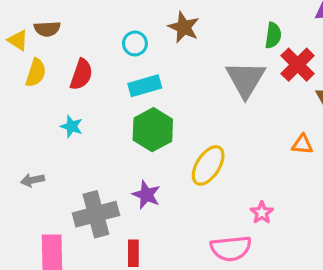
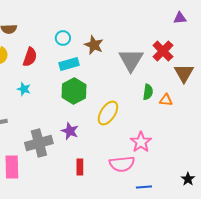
brown star: (184, 27) -> (94, 45), moved
green semicircle: (273, 35) -> (148, 92), moved
pink star: (262, 213) -> (141, 142), size x1.5
red rectangle: (133, 253) -> (80, 167), moved

